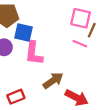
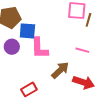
pink line: (80, 44) -> (82, 50), moved

